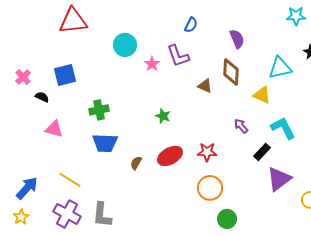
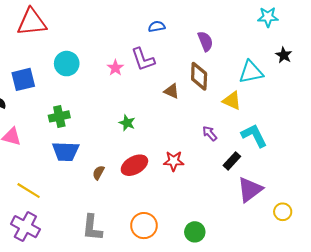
blue semicircle: (191, 25) -> (157, 26), turned -126
cyan circle: (125, 45) -> (67, 64), moved
orange circle: (210, 188) -> (144, 226), moved
gray L-shape: (102, 215) -> (92, 228), moved

